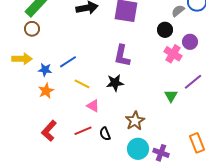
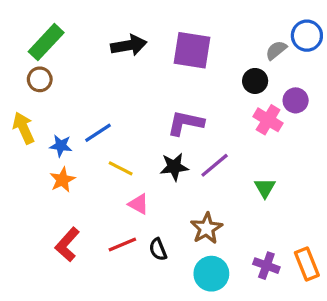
purple L-shape: (122, 56) -> (185, 123), turned 90
yellow arrow: (22, 59) -> (24, 128), turned -114
purple line: (193, 82) -> (215, 165), moved
purple cross: (161, 153) -> (266, 266), moved

